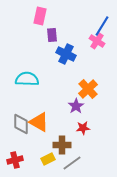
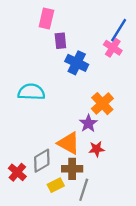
orange triangle: (39, 122) -> (69, 143), moved
gray diamond: (21, 124) -> (42, 161), moved, turned 60
red cross: (15, 160) -> (17, 172), moved, turned -35
gray line: (72, 163) -> (84, 190), turned -36

